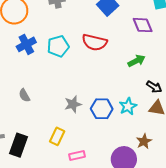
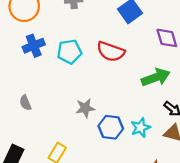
green arrow: (137, 61) -> (156, 77), size x1.4
gray star: (73, 104) -> (85, 108), moved

